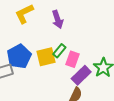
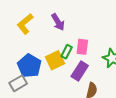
pink rectangle: (72, 59) -> (82, 47), moved
purple rectangle: (81, 75) -> (80, 71), moved

